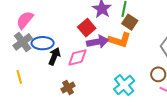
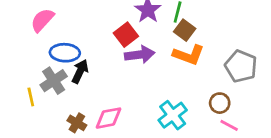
orange L-shape: (120, 40) -> (189, 55), moved
gray cross: (23, 42) -> (54, 81), moved
pink diamond: (77, 58) -> (108, 118), moved
brown cross: (68, 87) -> (77, 123), moved, turned -32

